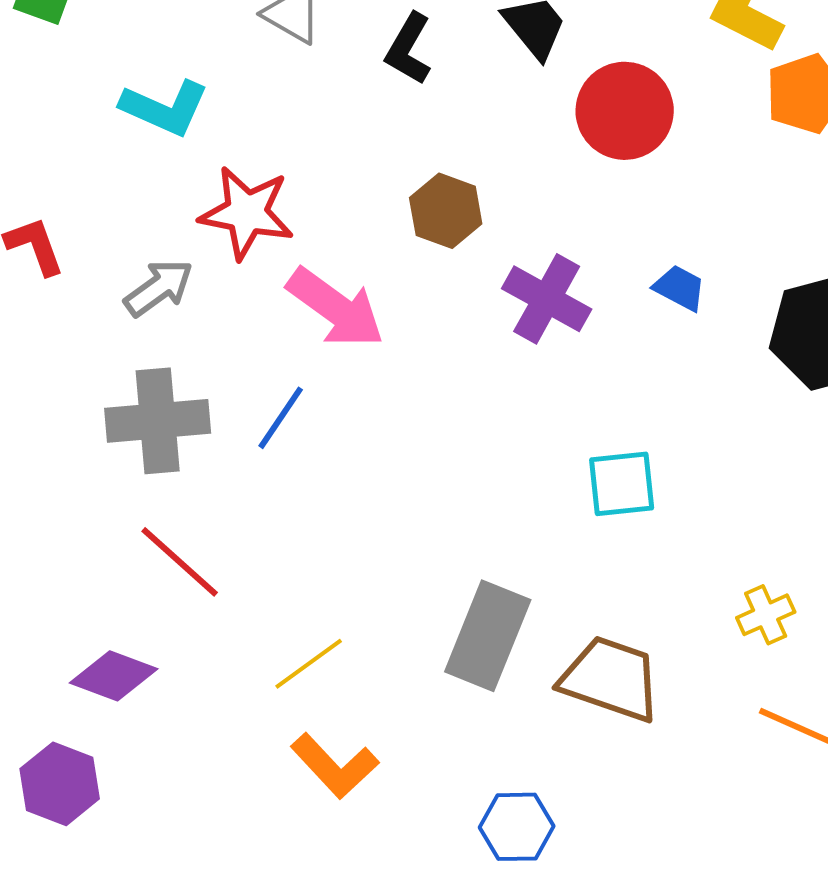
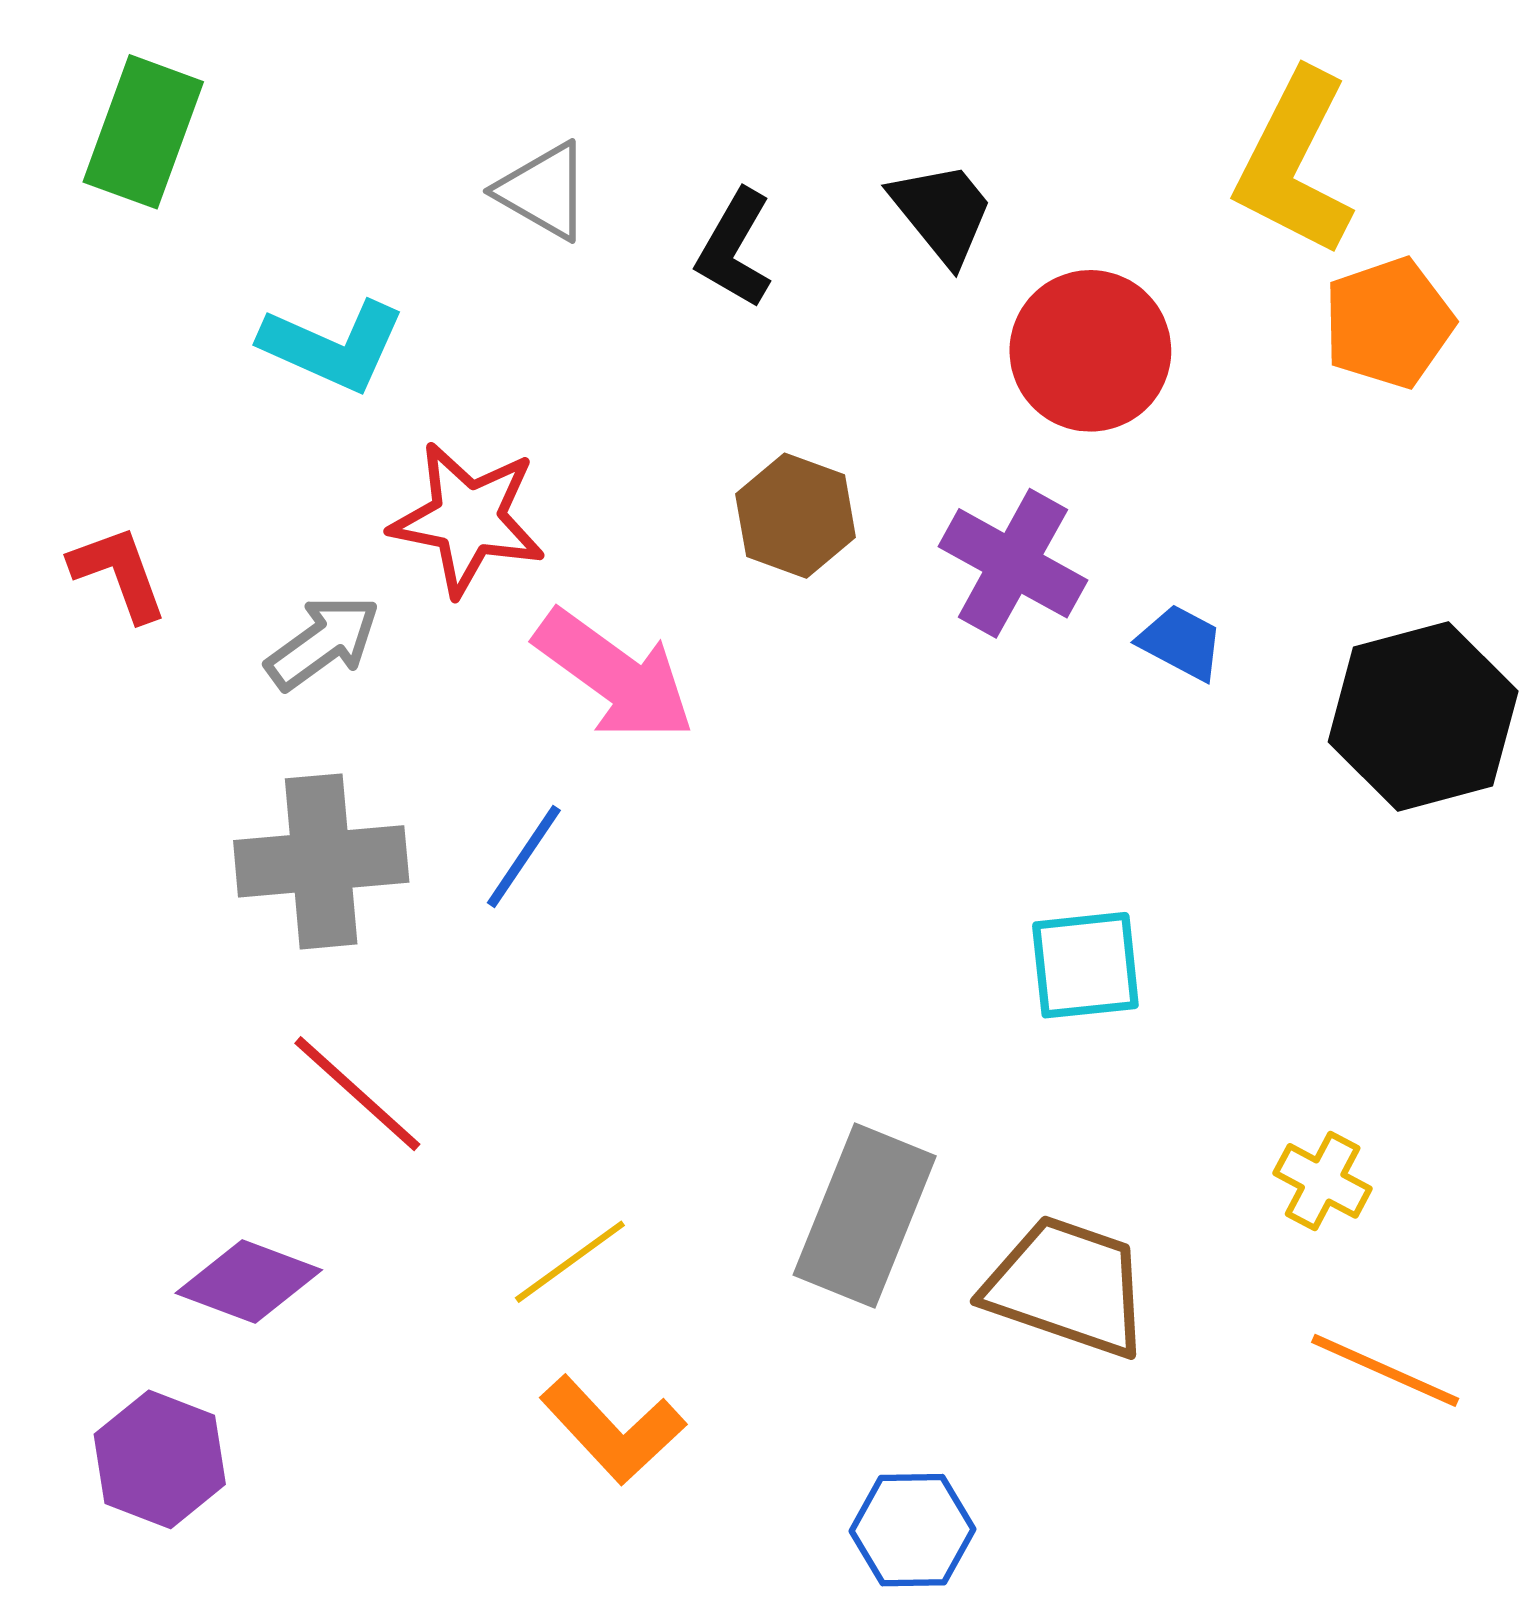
purple cross: (547, 299) -> (1013, 563), moved
yellow cross: (766, 615) -> (1323, 1181), turned -38

